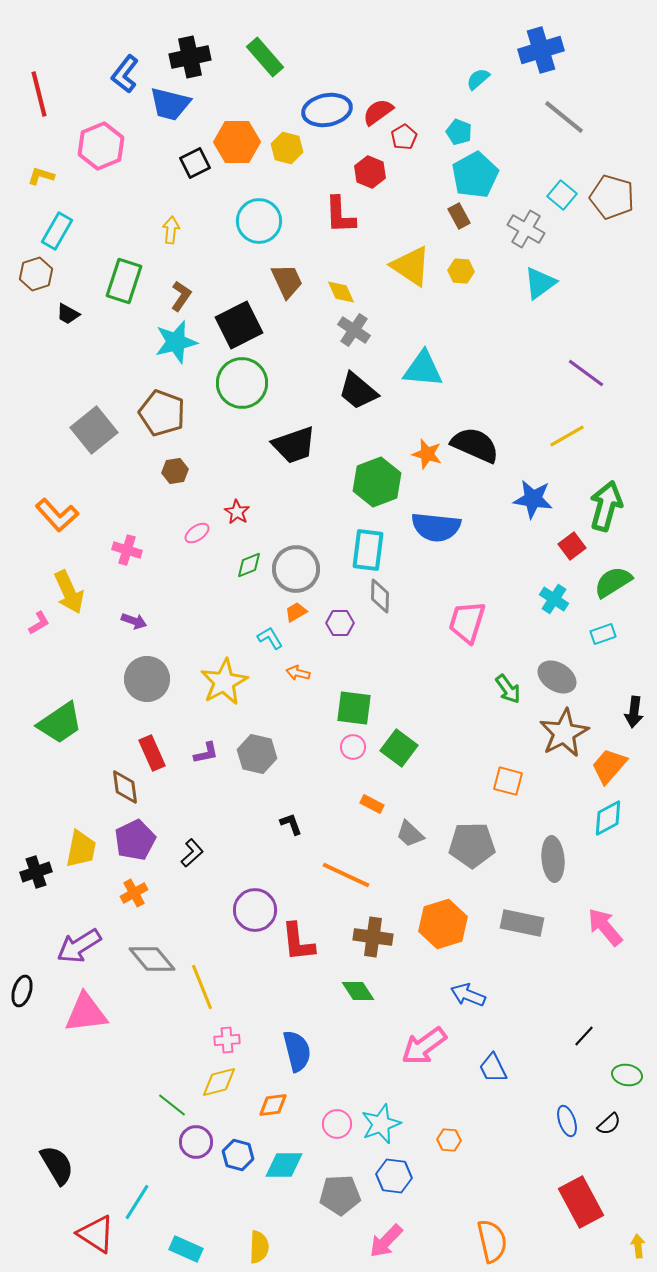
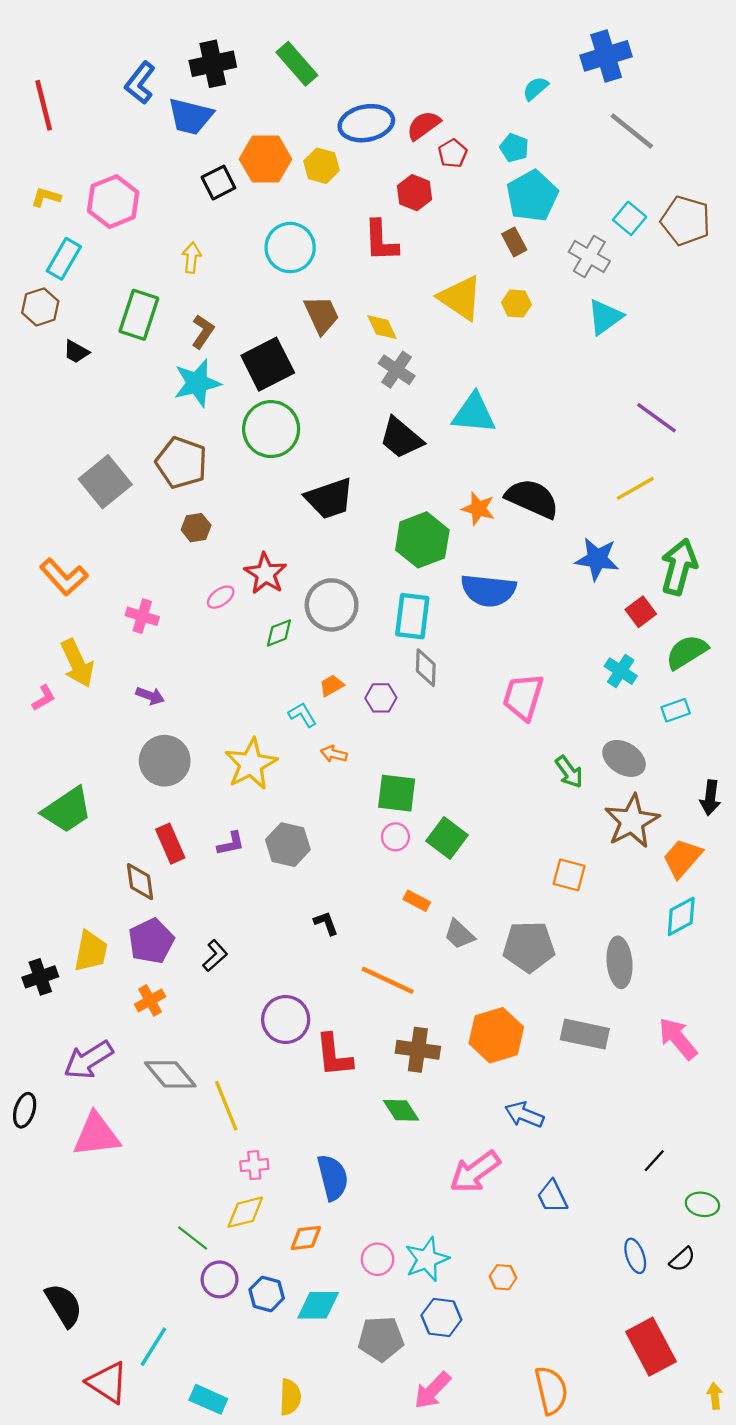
pink hexagon: (101, 146) -> (113, 202), moved
red star: (237, 512) -> (265, 574), size x1.5
gray circle: (296, 569) -> (332, 605), moved

